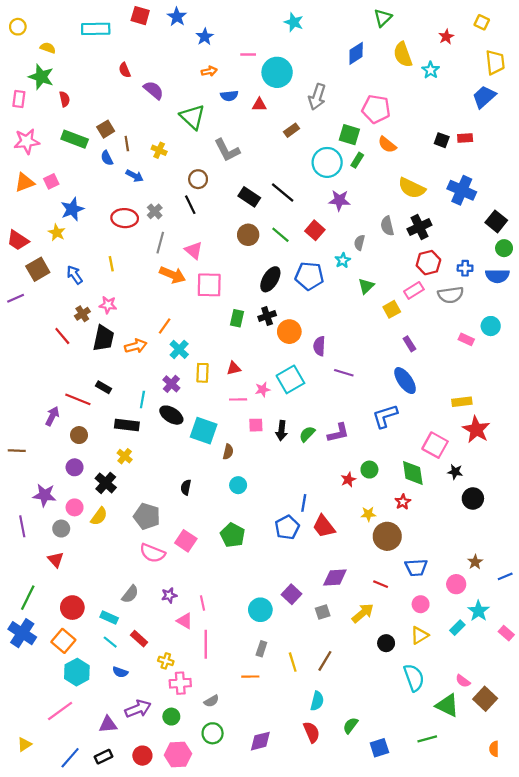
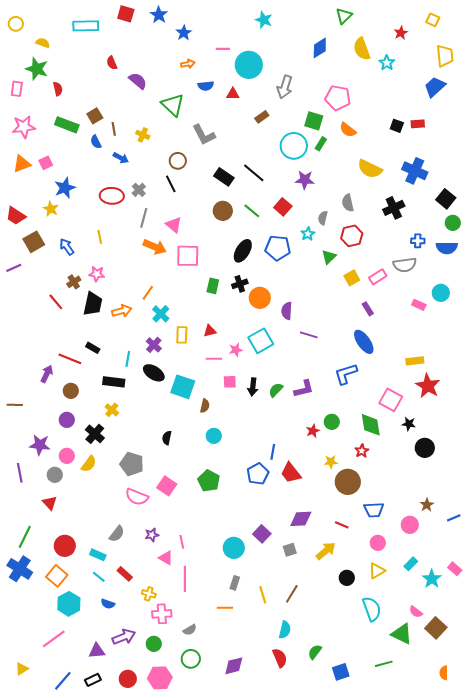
black cross: (419, 227) -> (394, 208), moved
red hexagon: (428, 263) -> (352, 236), moved
pink rectangle: (414, 290) -> (378, 277), moved
cyan star: (478, 611) -> (432, 579), moved

